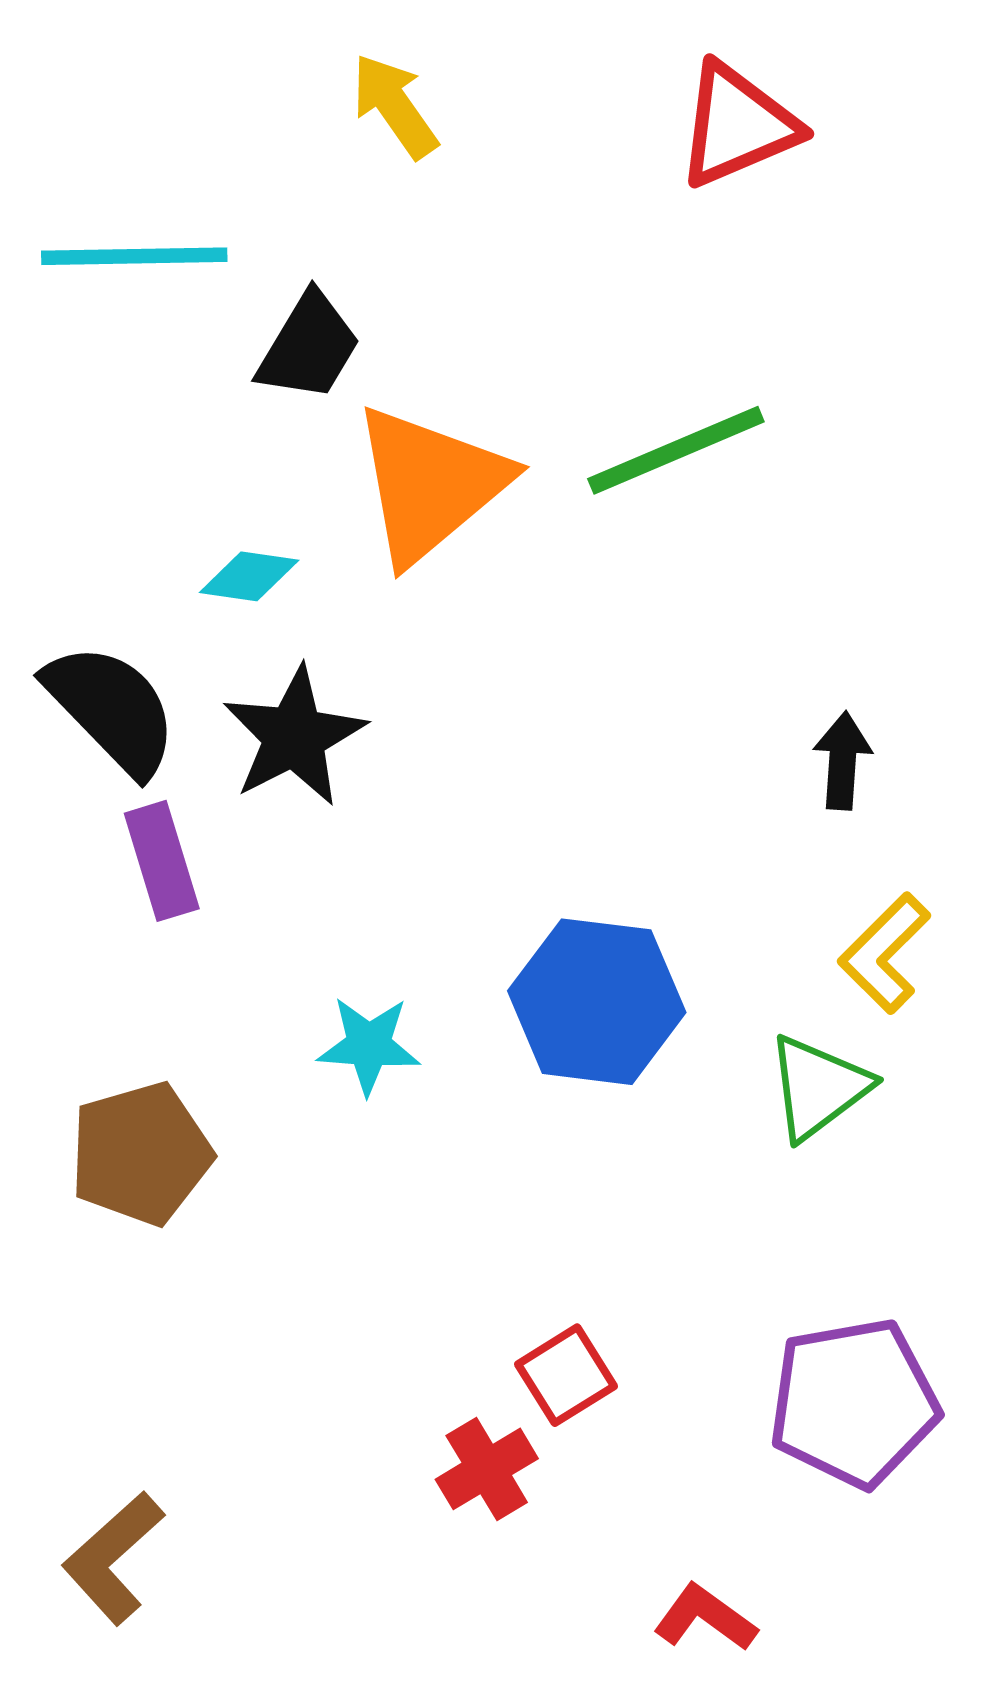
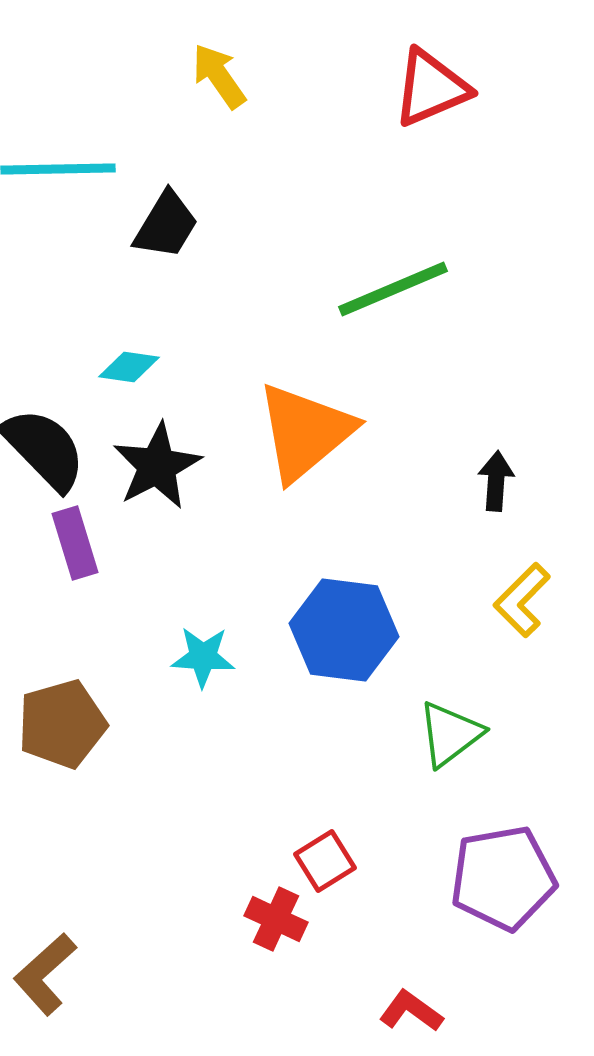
orange triangle: (430, 484) -> (305, 432), moved
green triangle: (818, 1087) -> (450, 734), moved
red cross: (487, 1469) -> (276, 919), turned -34

